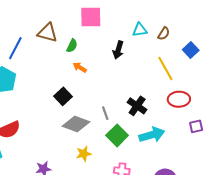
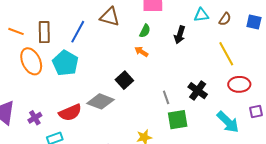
green semicircle: (72, 46) -> (145, 31), moved
blue square: (191, 50) -> (254, 22), moved, turned -35
gray diamond: (76, 124) -> (100, 101), moved
green square: (117, 135) -> (178, 120), turned 35
cyan arrow: (152, 135) -> (228, 122), moved, turned 60

